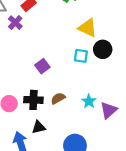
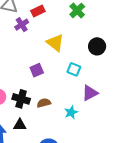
yellow triangle: (87, 28) -> (55, 43), moved
black circle: (103, 49) -> (97, 46), moved
purple triangle: (109, 110) -> (90, 93), moved

